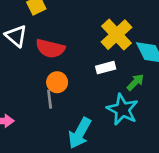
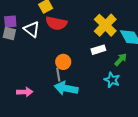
red semicircle: (50, 48) -> (56, 23), moved
cyan star: (122, 109) -> (112, 80), size x0.7
cyan arrow: (80, 133) -> (66, 88), moved, turned 75

